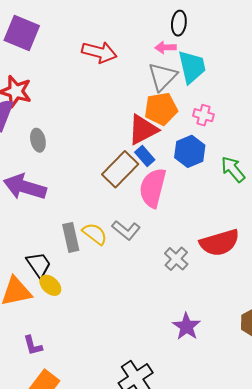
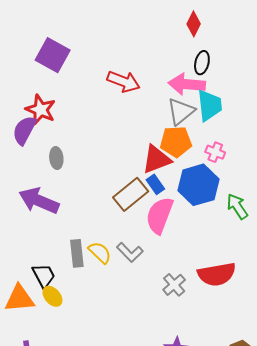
pink arrow: (166, 47) -> (187, 84), size x1.8
blue hexagon: (190, 151) -> (198, 185), size x1.4

